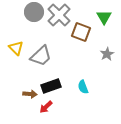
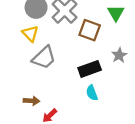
yellow triangle: (16, 48) -> (30, 34), moved
black rectangle: (51, 86) -> (90, 69), moved

